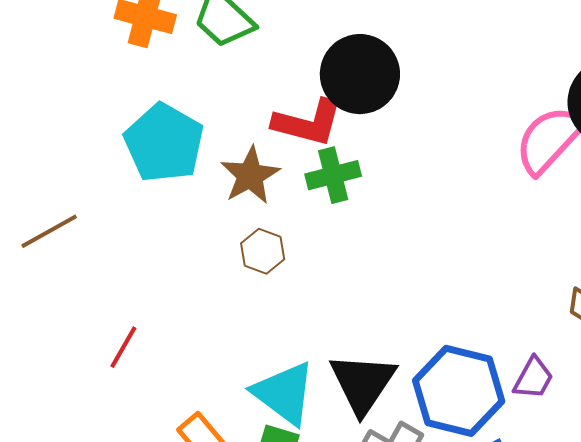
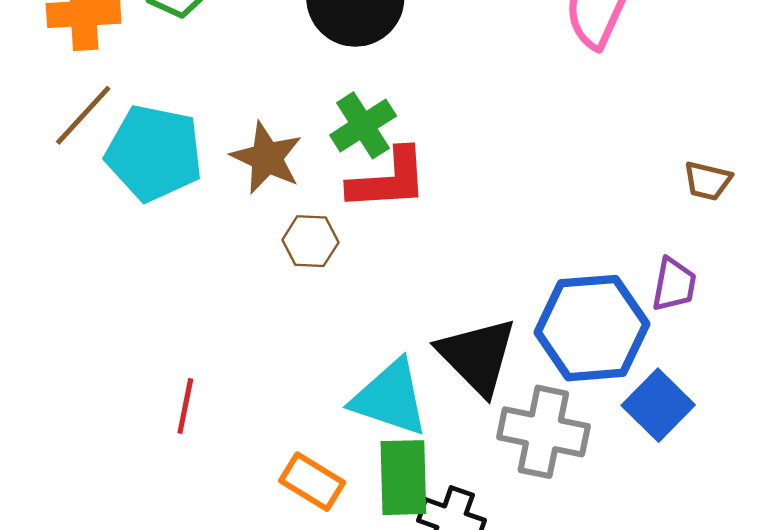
red L-shape: (308, 123) -> (388, 180), moved
brown line: (49, 231) -> (83, 115), moved

